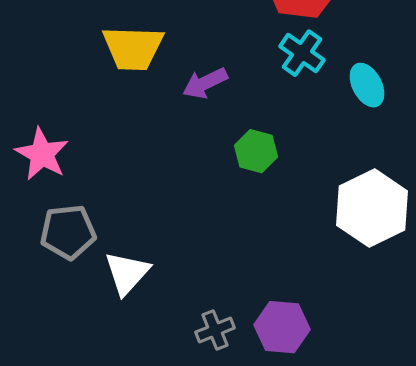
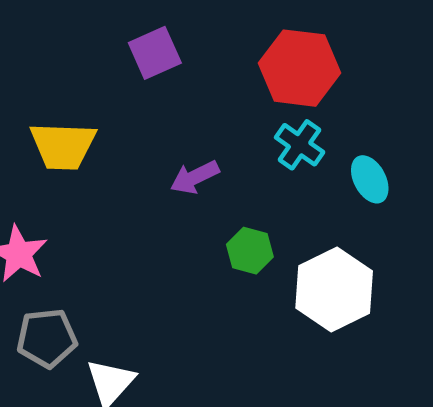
yellow trapezoid: (133, 48) -> (63, 146), moved
white hexagon: (372, 208) -> (334, 290), moved

